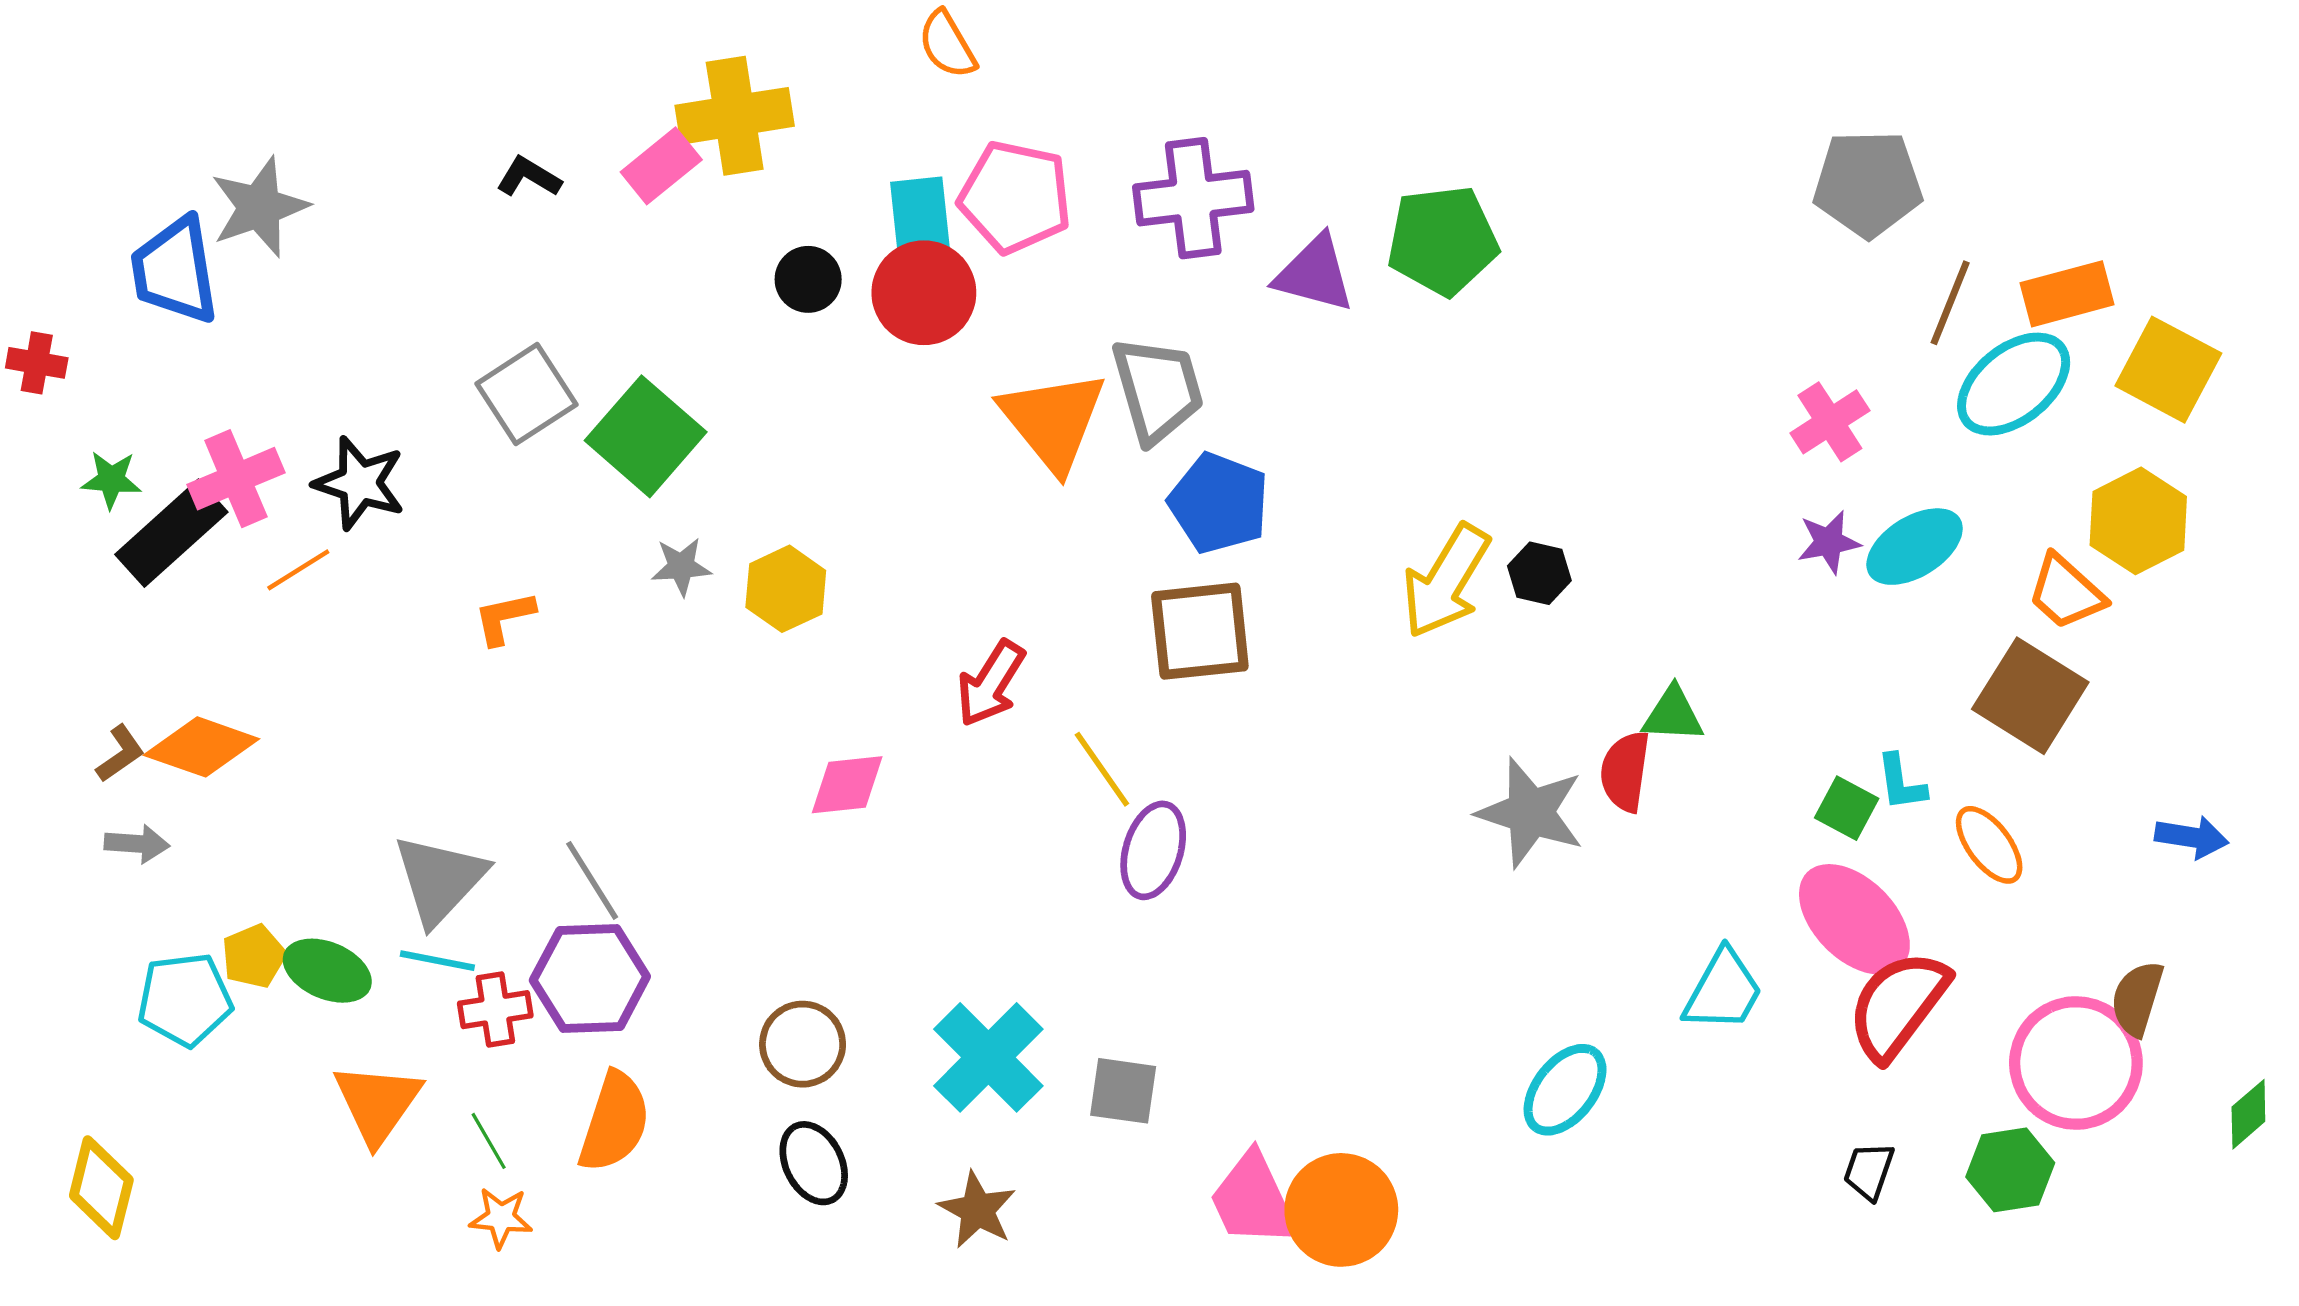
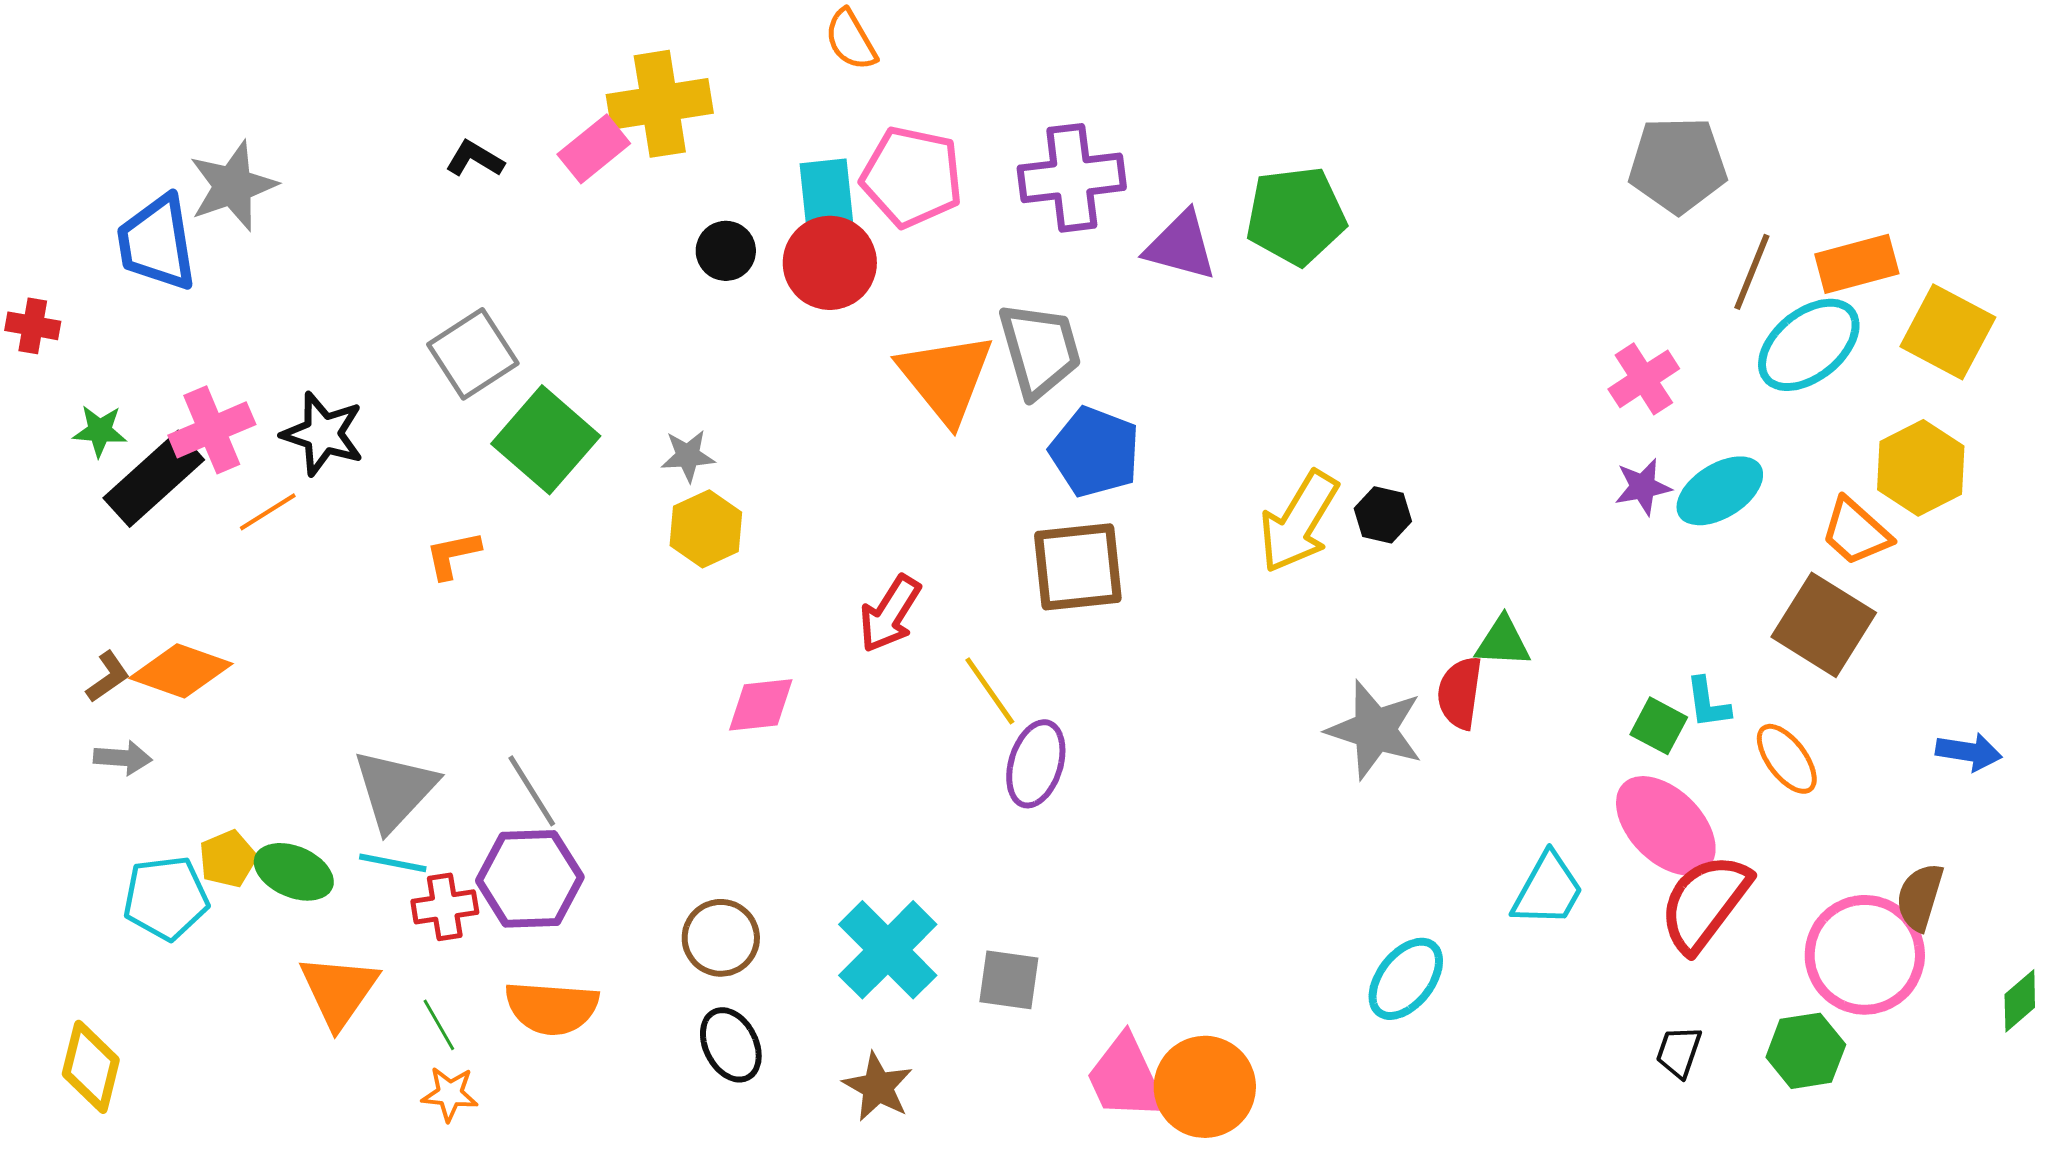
green square: (646, 436) -> (546, 440), moved
gray star: (681, 567) -> (688, 456), moved
orange semicircle: (614, 1122) -> (552, 1008), turned 76

